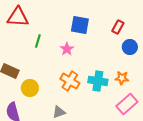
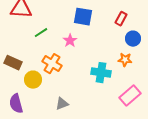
green line: (38, 41) -> (41, 33), turned 40
orange star: (122, 78) -> (125, 60), moved
orange cross: (70, 81) -> (52, 64), moved

